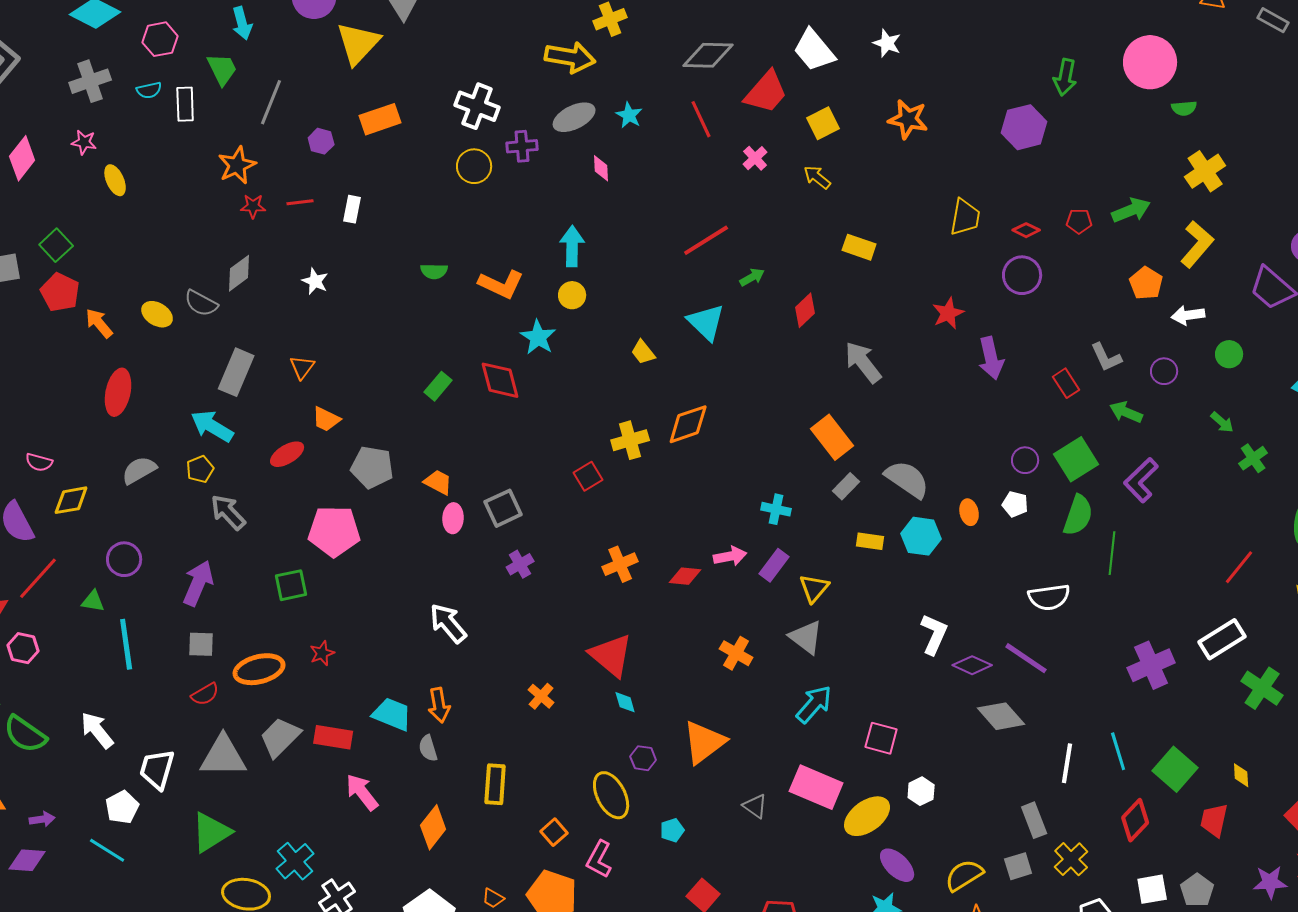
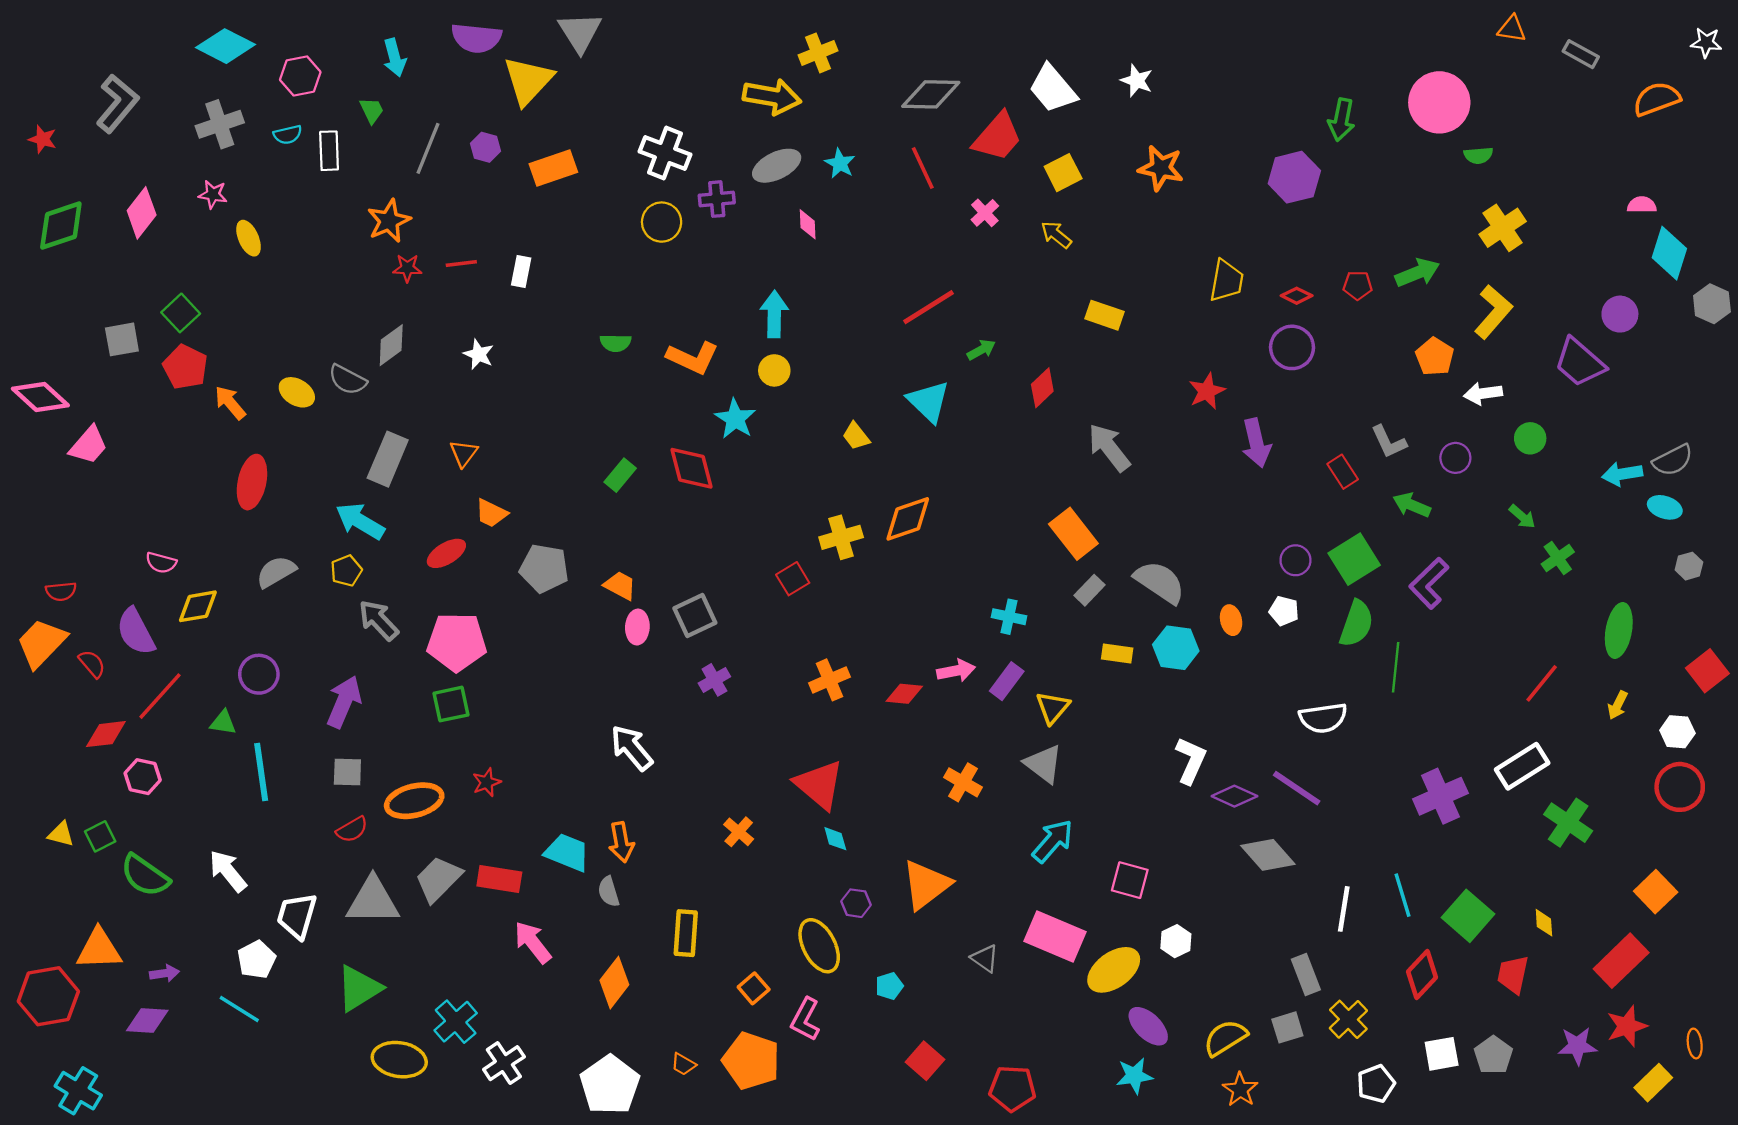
green trapezoid: (222, 69) -> (372, 110), size x0.7
purple hexagon: (321, 141) -> (486, 147), moved
pink pentagon: (334, 531) -> (457, 642), moved

